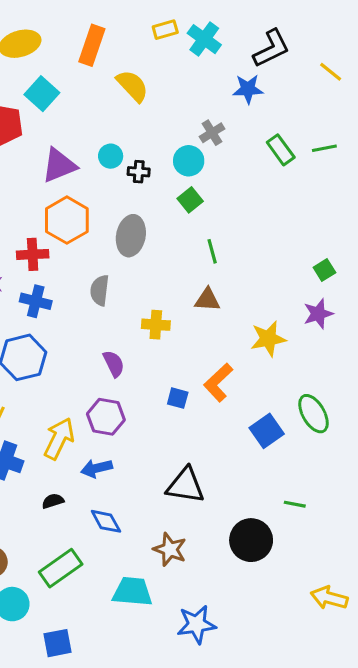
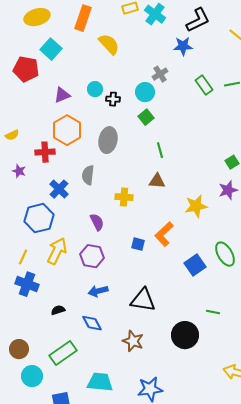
purple triangle: (59, 165) -> (62, 95), size x0.7
blue cross: (36, 301) -> (59, 189), moved, turned 30
yellow arrow: (59, 439) -> (57, 251), moved
blue arrow: (97, 468) -> (98, 291), moved
cyan trapezoid: (132, 592) -> (100, 382), moved

